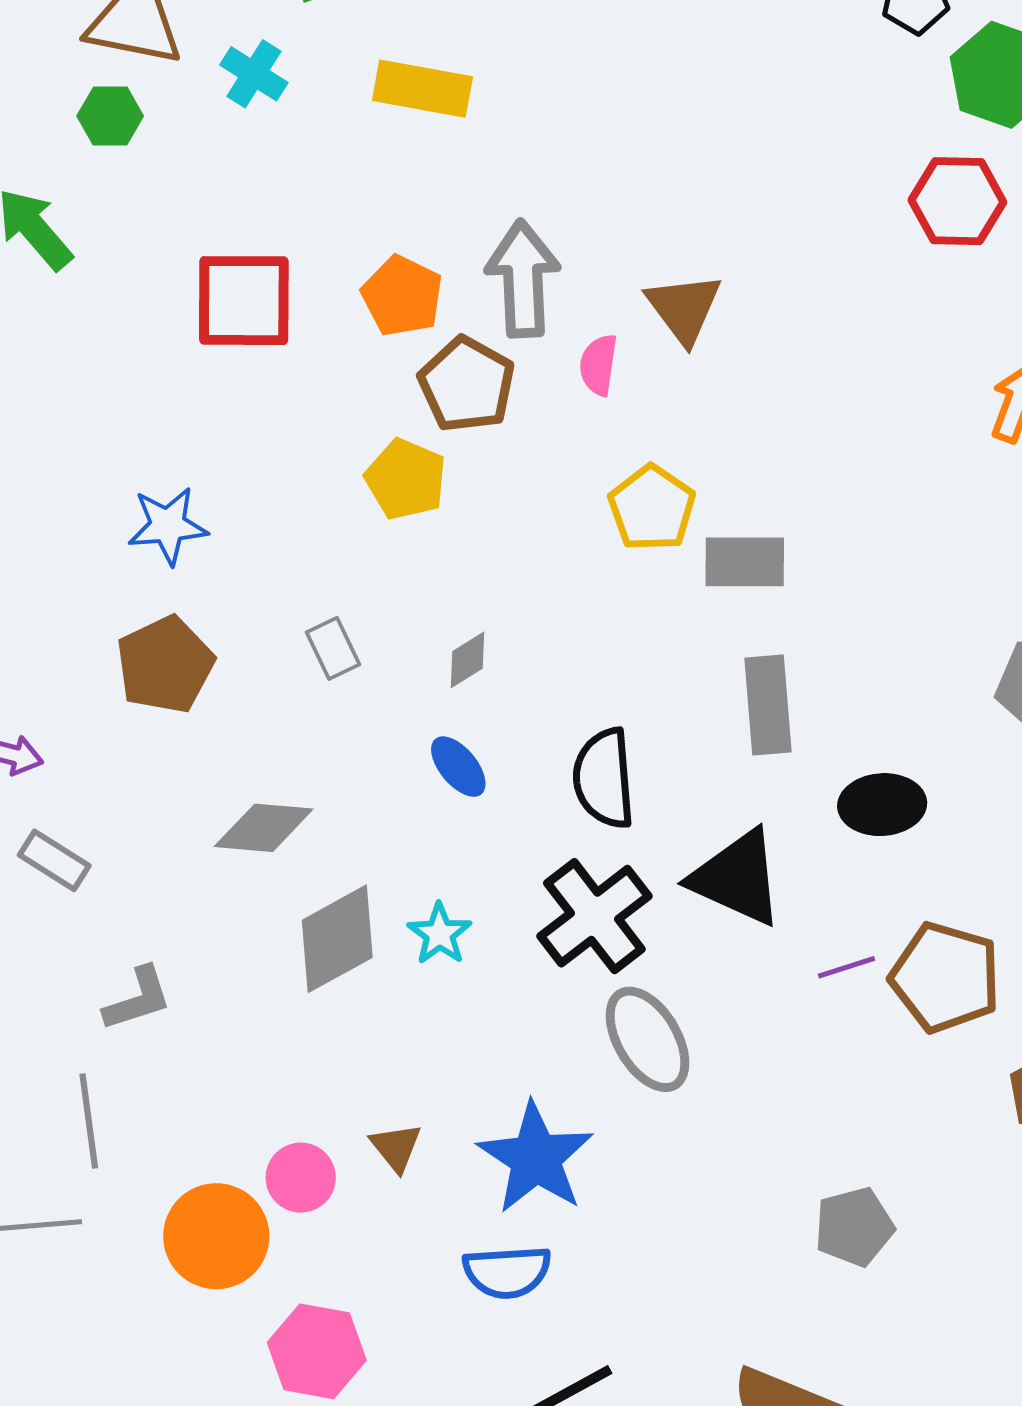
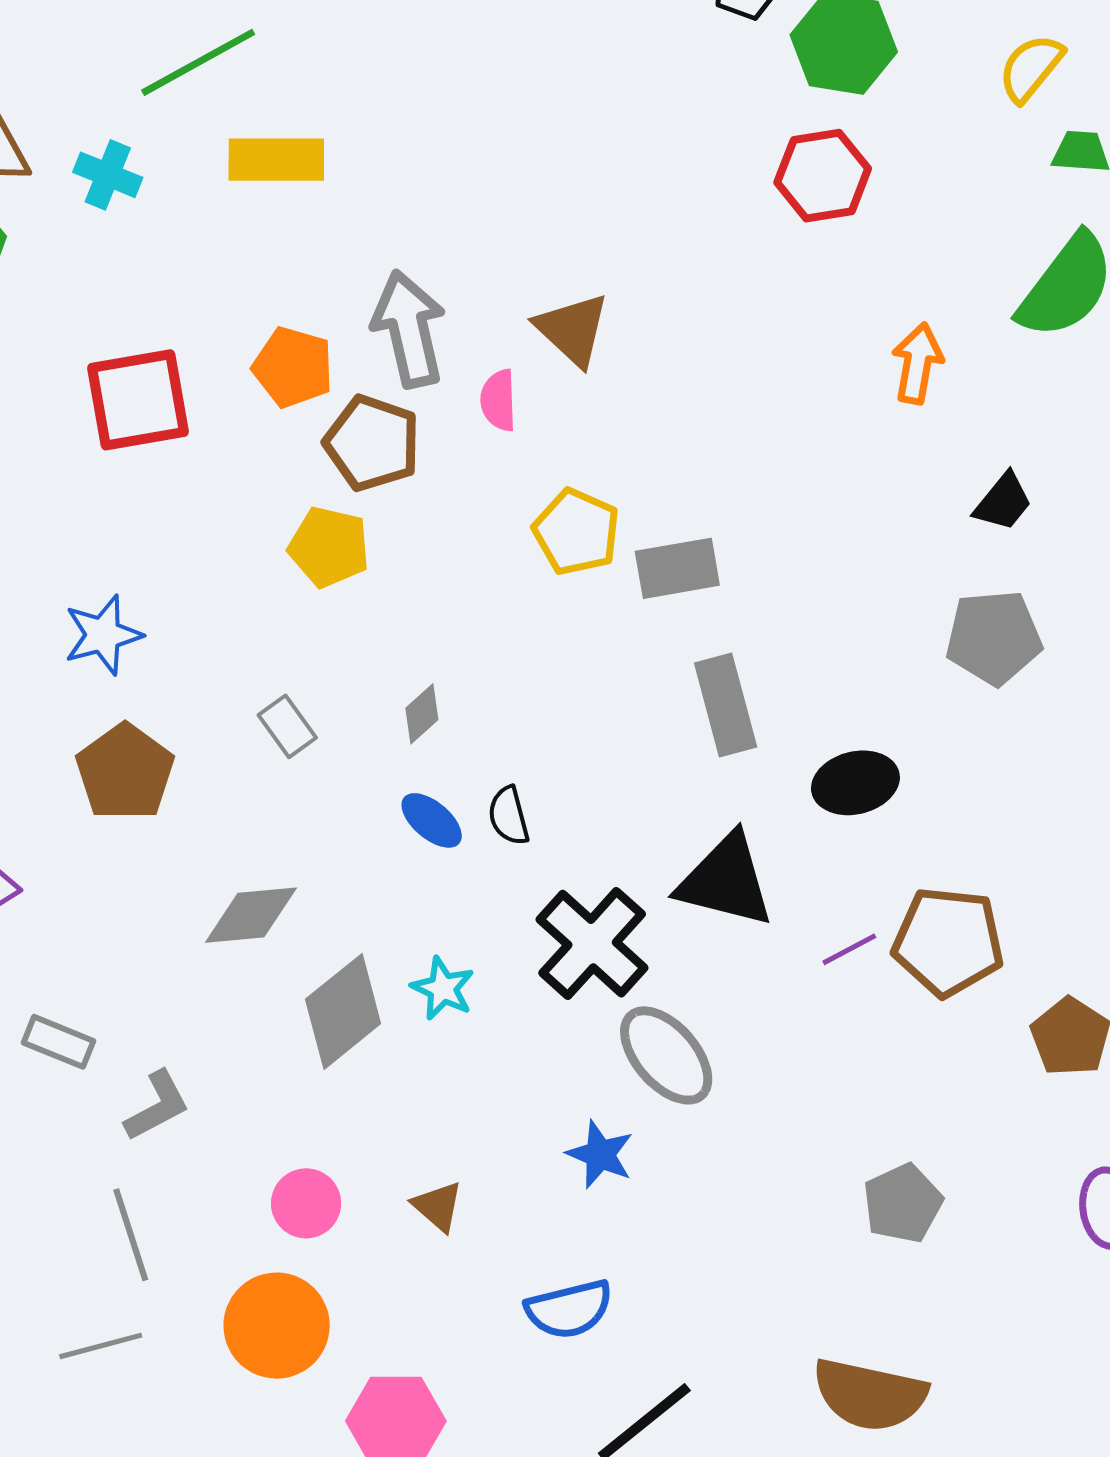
black semicircle: (604, 778) -> (509, 816), moved, size x0.6
gray rectangle: (54, 860) -> (58, 1042), moved
blue star: (536, 1158) -> (600, 1154), moved, size x0.6
pink circle: (301, 1178) -> (306, 1203), moved

